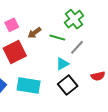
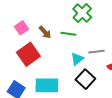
brown arrow: (34, 33) -> (45, 32), turned -88
gray line: (77, 47) -> (97, 52), moved, turned 49

